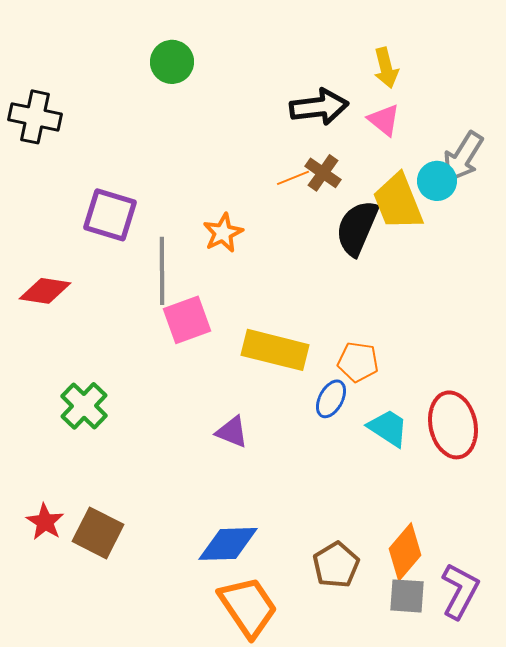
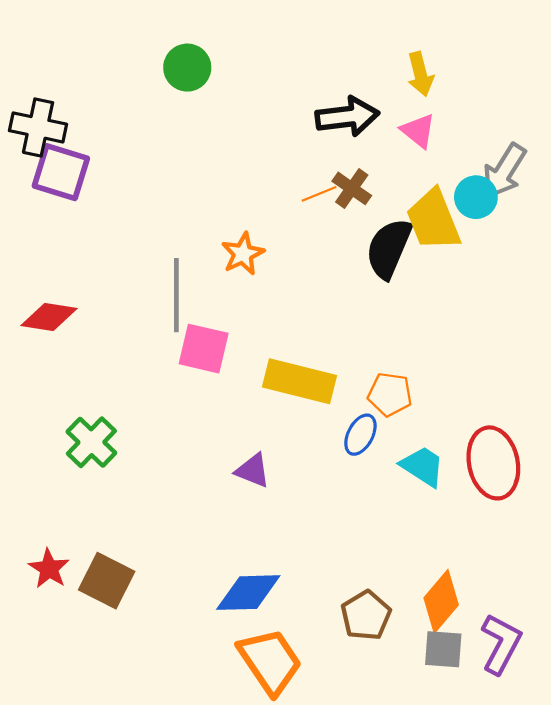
purple square: (110, 215) -> (61, 172), moved
pink square: (187, 320) -> (204, 349), turned 33

